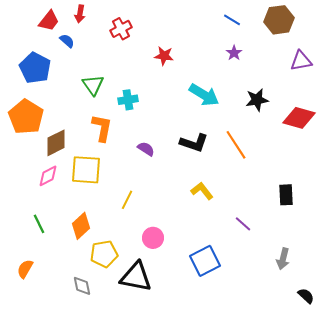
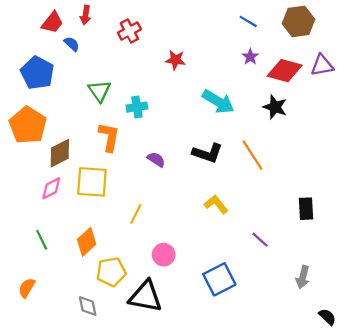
black star: (257, 100) -> (275, 107), turned 30
red diamond: (299, 118) -> (285, 71), moved

